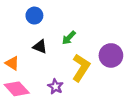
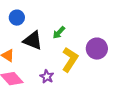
blue circle: (34, 16) -> (17, 18), moved
black triangle: (40, 47) -> (33, 41), size x1.5

